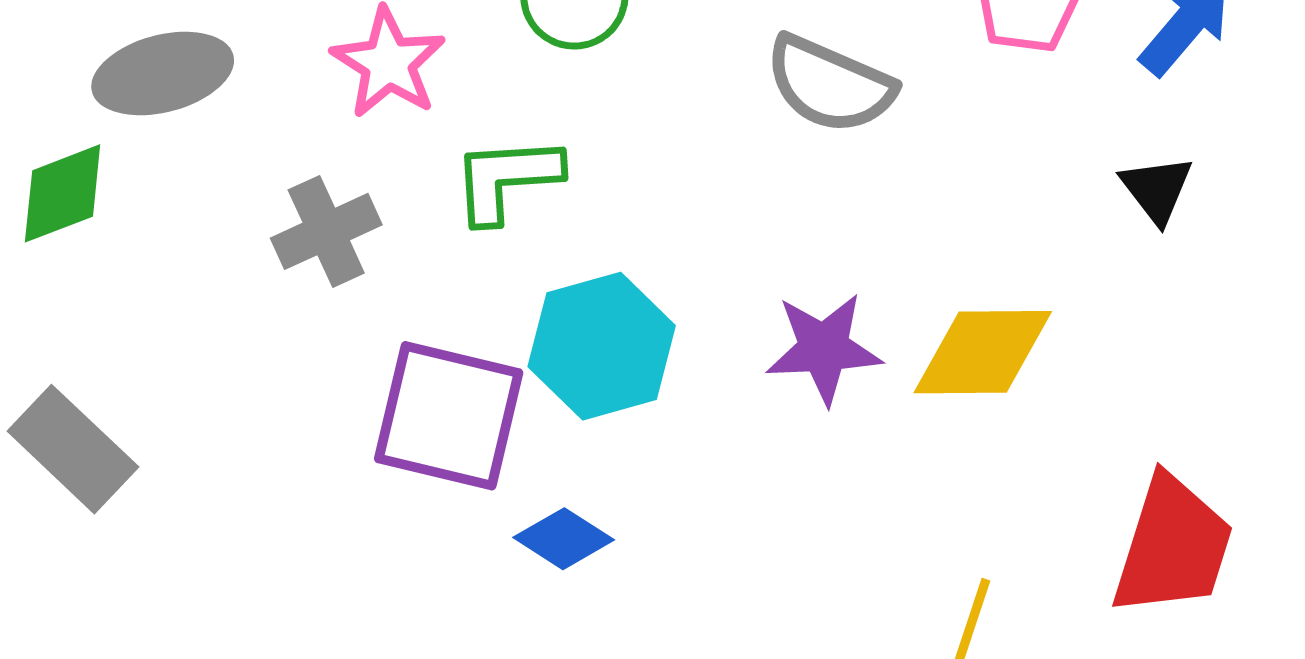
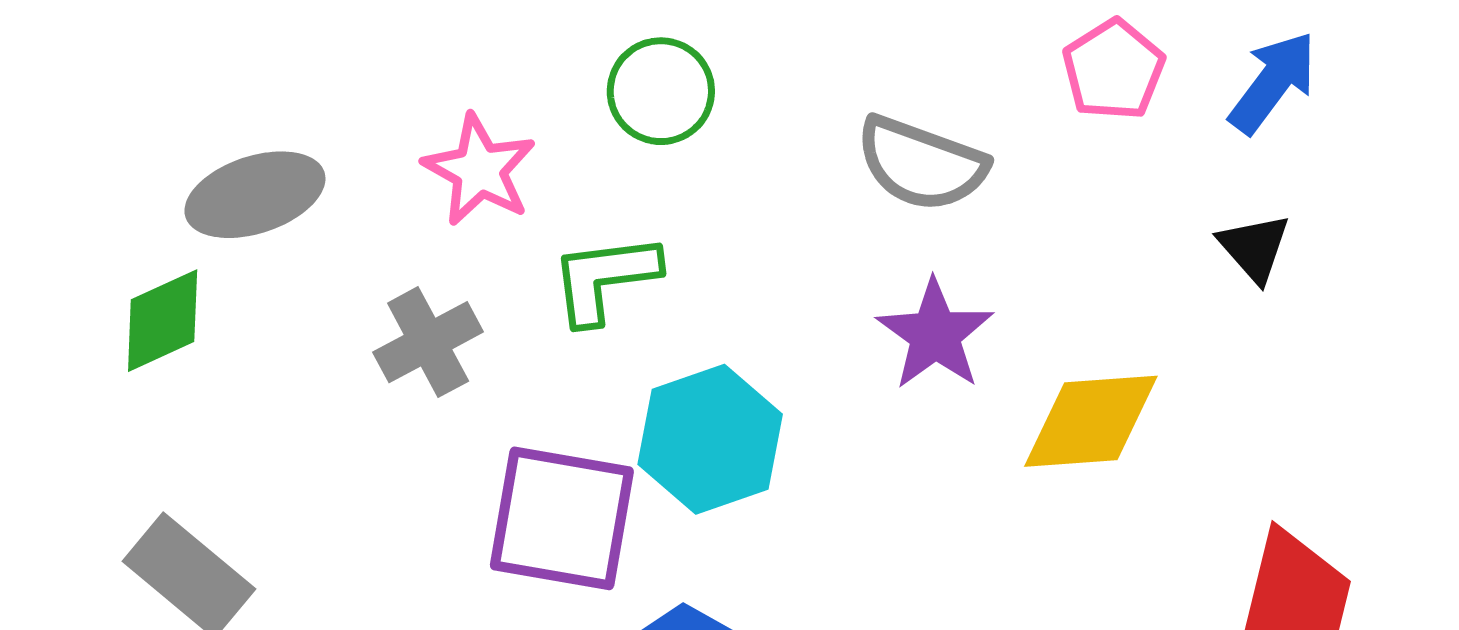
purple star: (824, 348) -> (935, 334), moved, turned -30

